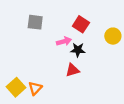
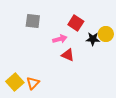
black star: (78, 50) -> (93, 39), moved
red triangle: (72, 70) -> (68, 55), moved, turned 40

